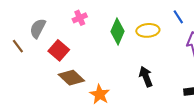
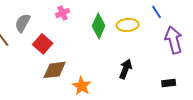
black arrow: (146, 77) -> (126, 69), turned 42
brown diamond: (71, 78) -> (55, 70), turned -50

